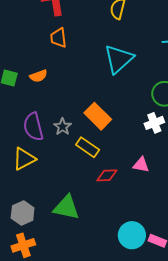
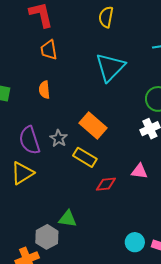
orange semicircle: (39, 76) -> (44, 90), moved, turned 108
green triangle: (66, 207) -> (68, 219), size x0.7
gray hexagon: (23, 213) -> (47, 237), moved
cyan circle: (132, 235) -> (135, 242), size x0.7

